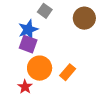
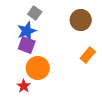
gray square: (45, 11) -> (35, 13), moved
orange rectangle: (68, 72) -> (88, 55), moved

